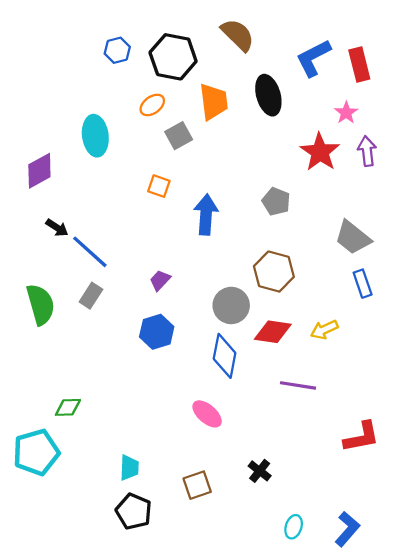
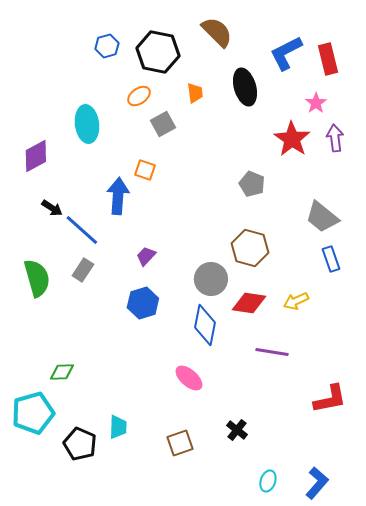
orange trapezoid: (214, 102) -> (195, 93), size x0.6
blue arrow: (206, 215) -> (118, 196), moved
black pentagon: (134, 511) -> (80, 444), moved

